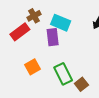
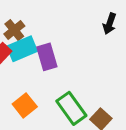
cyan rectangle: (61, 23) -> (22, 49), moved, turned -36

